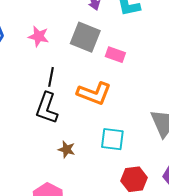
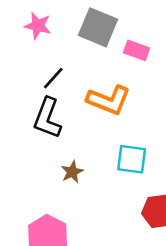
black line: (51, 77) -> (53, 78), turned 30
brown star: (67, 149) -> (72, 172), turned 30

